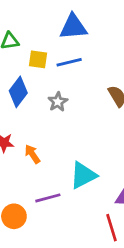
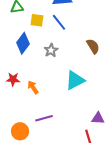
blue line: (69, 62) -> (59, 22), turned 66
cyan triangle: (83, 175) -> (75, 80), moved

